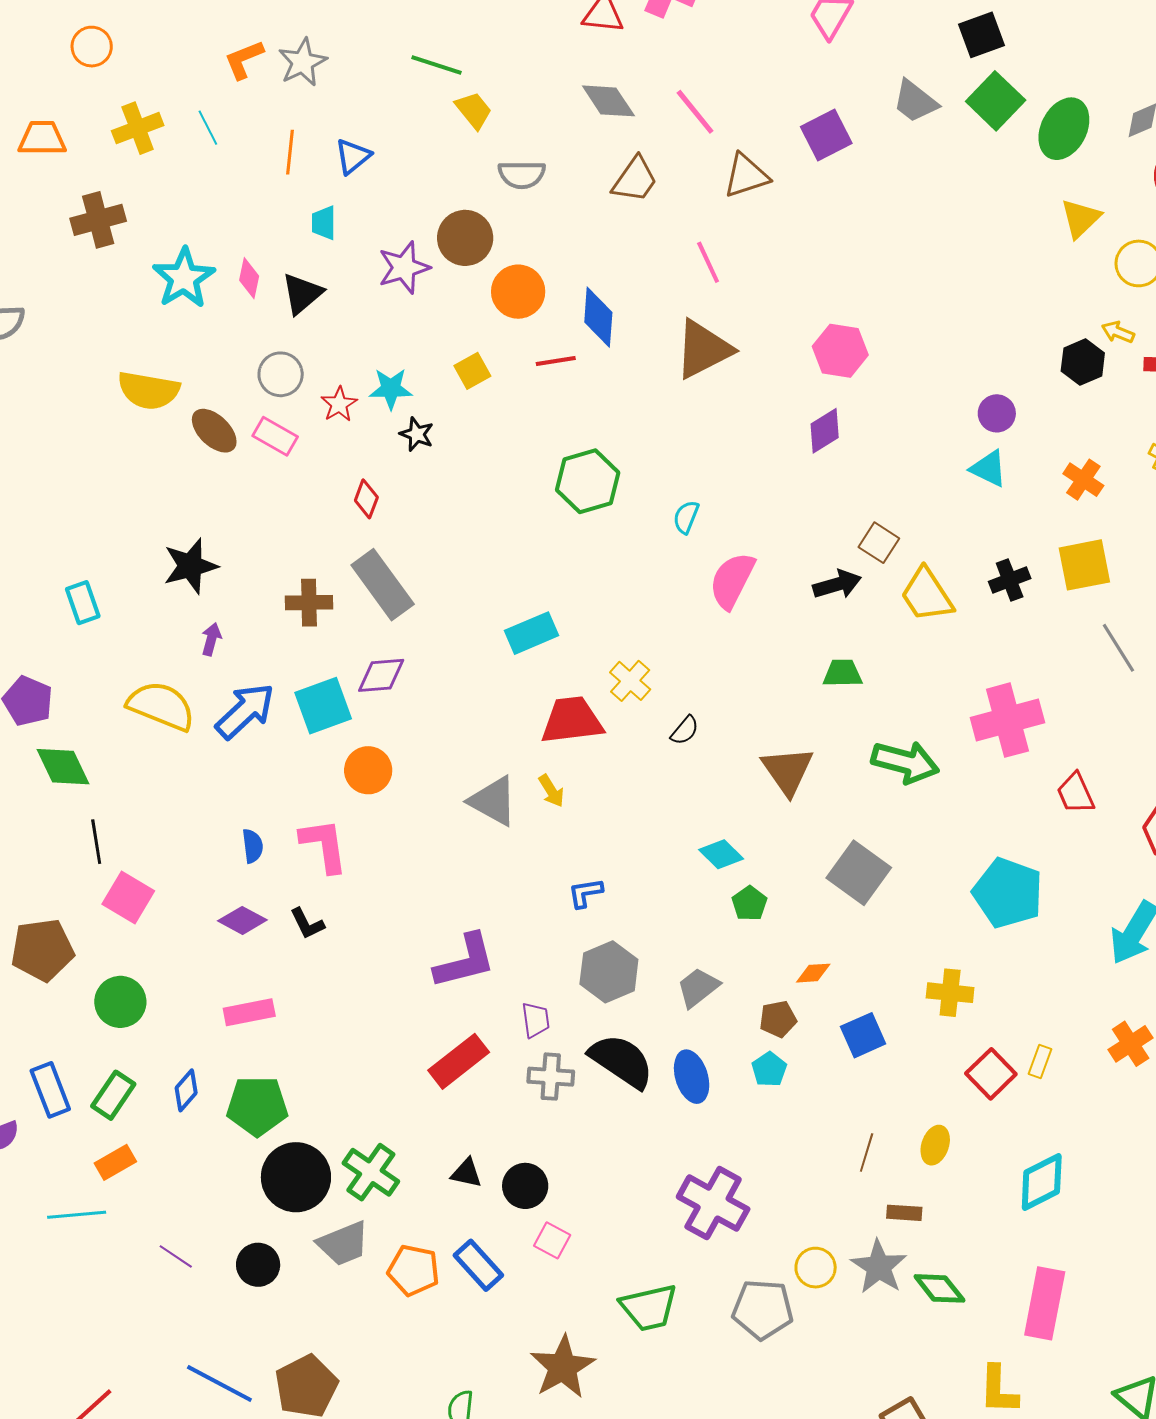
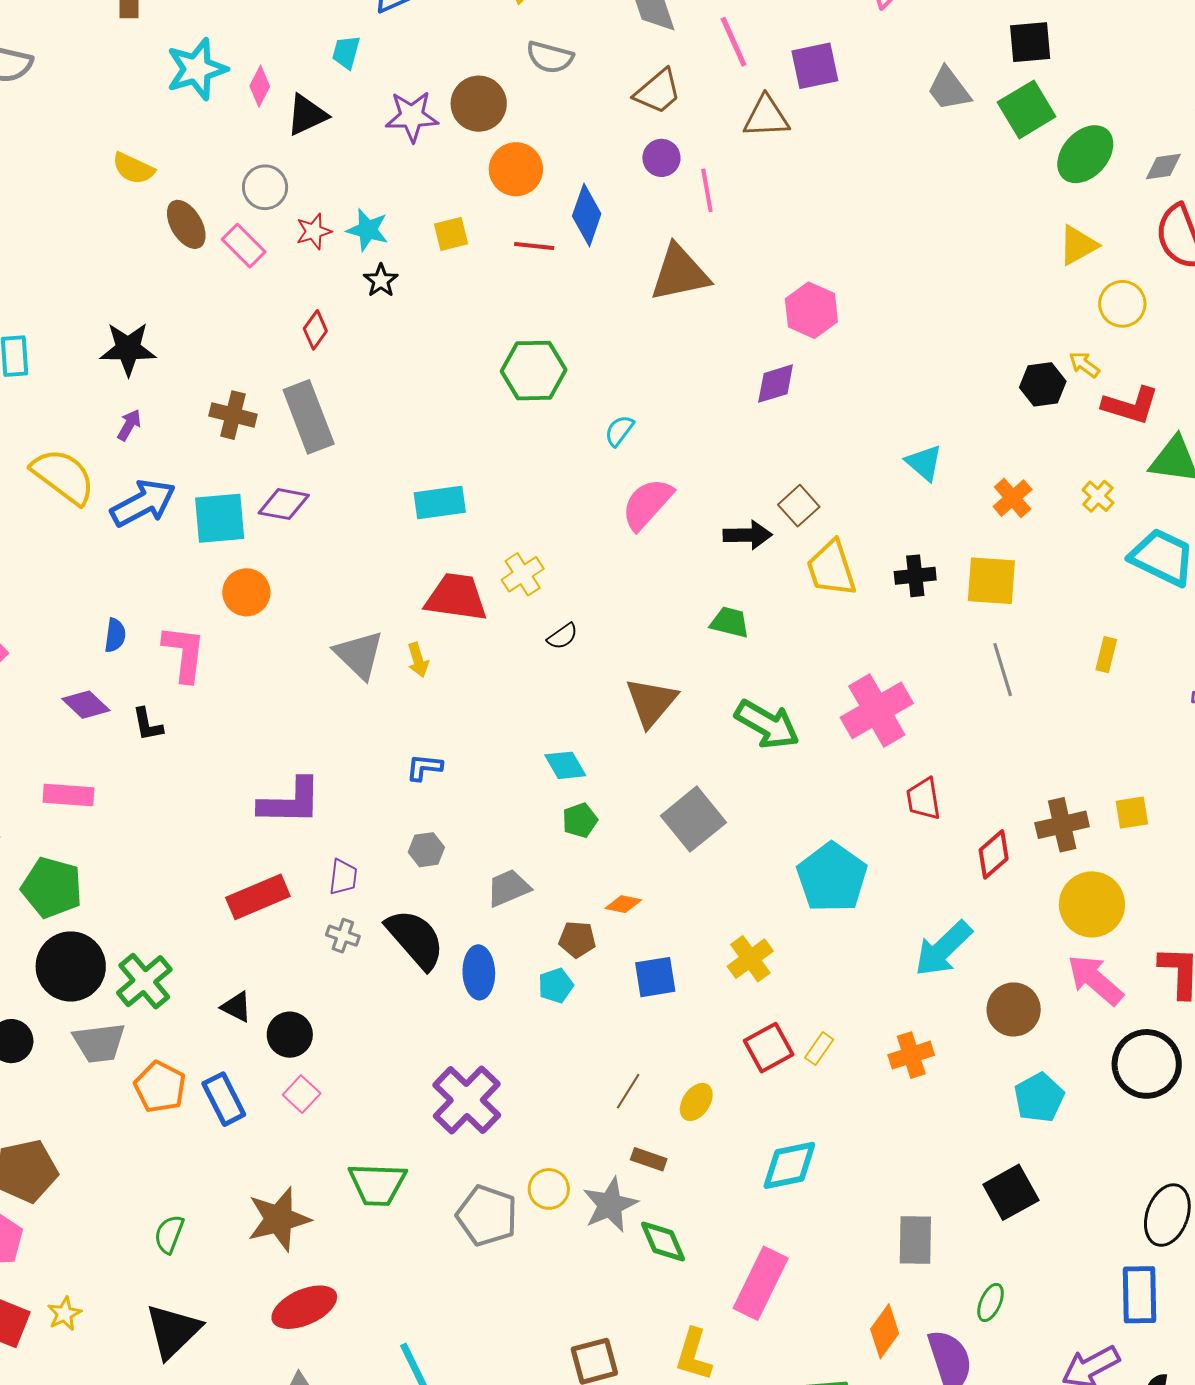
purple square: (826, 135) -> (815, 66), moved
yellow semicircle: (149, 390) -> (133, 168), size x0.7
purple circle: (997, 413) -> (661, 158), moved
pink cross: (1007, 720) -> (877, 710), turned -30
gray hexagon: (609, 972) -> (426, 850), size x0.6
yellow cross: (950, 993) -> (750, 959), turned 33
gray cross: (551, 1077) -> (343, 936), size x0.7

